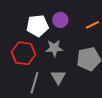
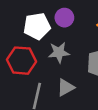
gray triangle: (58, 77) -> (66, 87), turned 35

